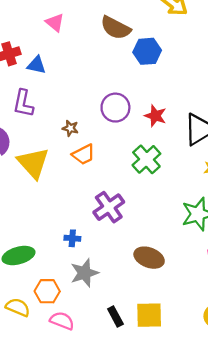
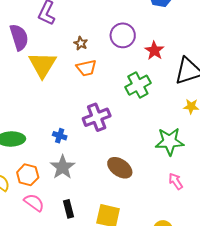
gray star: (84, 273) -> (63, 167), turned -30
black rectangle: (115, 316) -> (69, 209), moved

